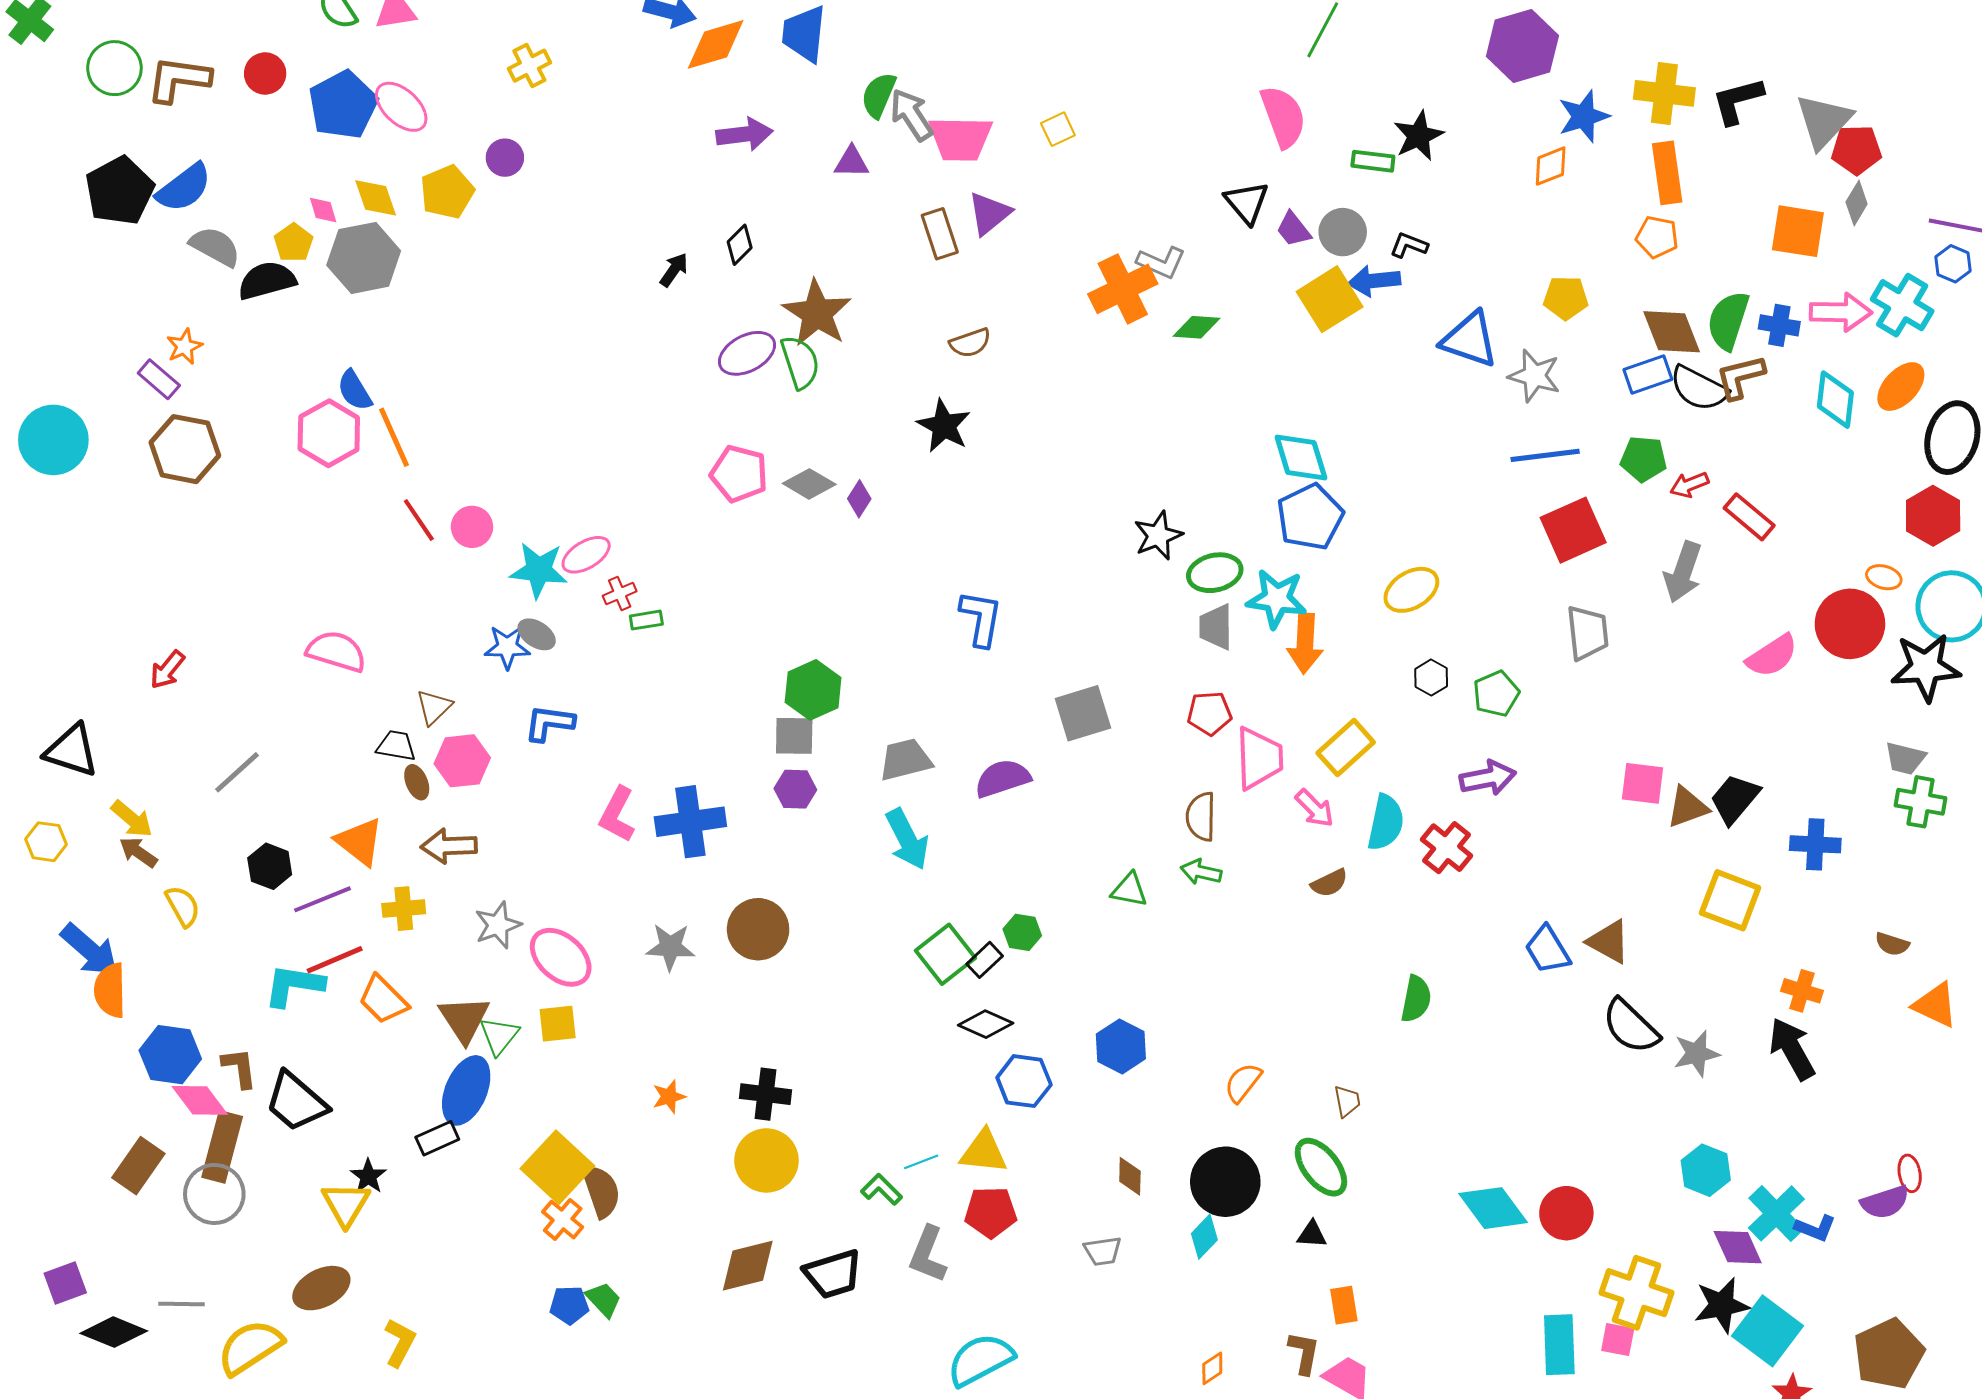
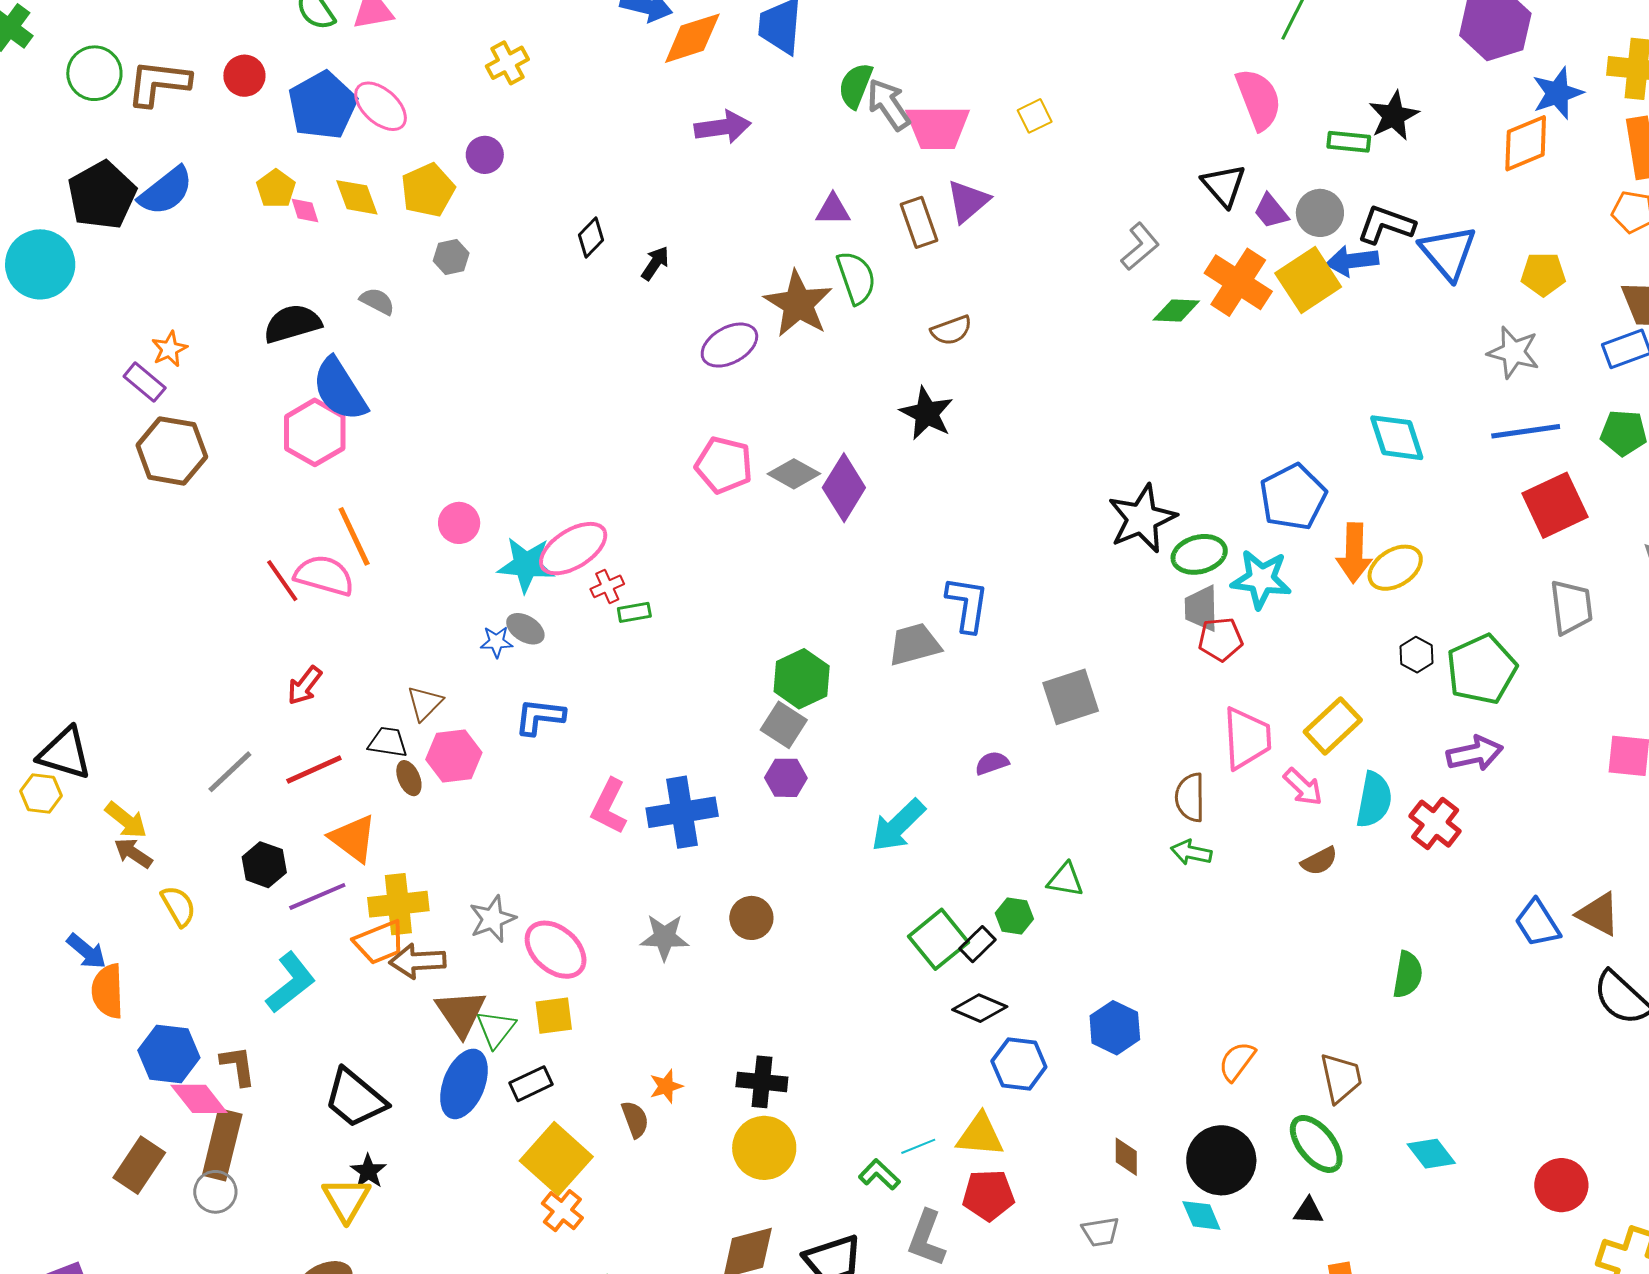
purple triangle: (851, 162) -> (833, 210), moved
orange diamond: (1551, 166) -> (1526, 143), size x1.4
yellow pentagon: (294, 243) -> (276, 189), moved
black diamond: (740, 245) -> (591, 238), moved
black L-shape: (1409, 245) -> (1386, 225), size x1.5
gray semicircle: (215, 247) -> (377, 301), moved, size x0.7
gray hexagon: (364, 258) -> (451, 257), moved, size x0.5
gray L-shape: (1161, 262) -> (1140, 247), turned -63
black semicircle: (267, 280) -> (292, 324), moved
orange cross: (1123, 289) -> (1238, 282), moved, turned -30
blue triangle: (1470, 340) -> (1448, 253), moved, turned 32
green semicircle: (800, 362) -> (856, 278), moved
blue semicircle: (355, 390) -> (340, 389), size x1.6
orange line: (394, 437) -> (354, 536), moved
cyan circle: (53, 440) -> (40, 264), moved
cyan diamond: (1301, 457) -> (1397, 438), moved
purple diamond: (859, 499) -> (844, 488), size x1.8
red line: (419, 520) -> (282, 581), moved
black star: (1158, 536) -> (1142, 519), size x1.4
pink ellipse: (586, 555) -> (573, 549), size x1.4
orange arrow: (1305, 643) -> (1354, 553), moved
blue star: (507, 647) -> (496, 642), size x0.7
pink semicircle: (336, 651) -> (324, 575), moved
red arrow: (167, 670) -> (305, 686), moved
green pentagon: (1496, 694) -> (1482, 669), size x1.5
red pentagon: (1210, 713) -> (1220, 639), moved
gray square: (794, 736) -> (784, 725), turned 33
gray trapezoid: (905, 760) -> (914, 644), moved
purple semicircle: (1003, 778) -> (992, 763), size x0.6
cyan arrow: (907, 839) -> (898, 825), turned 74
yellow hexagon: (46, 842) -> (41, 793), moved
brown arrow: (449, 846) -> (418, 961), moved
green triangle: (1129, 890) -> (1065, 880), moved
yellow cross: (404, 909) -> (398, 904), size x1.4
brown circle: (758, 929) -> (751, 918), size x0.7
blue arrow: (90, 950) -> (87, 951), size x0.7
red line: (335, 960) -> (314, 769), moved
cyan L-shape: (294, 985) -> (291, 983), turned 134
orange trapezoid: (383, 1000) -> (380, 942), moved, turned -66
brown trapezoid: (1347, 1101) -> (1341, 1078), size x1.6
black trapezoid: (296, 1102) -> (355, 1098), moved
black rectangle: (437, 1138) -> (531, 1084), moved
brown semicircle: (601, 1191) -> (635, 1119), moved, size x0.7
gray circle: (214, 1194) -> (215, 1192), size x0.7
cyan diamond: (1493, 1208) -> (1431, 1154), moved, size x0.7
cyan diamond: (1204, 1237) -> (1201, 1215), turned -66

